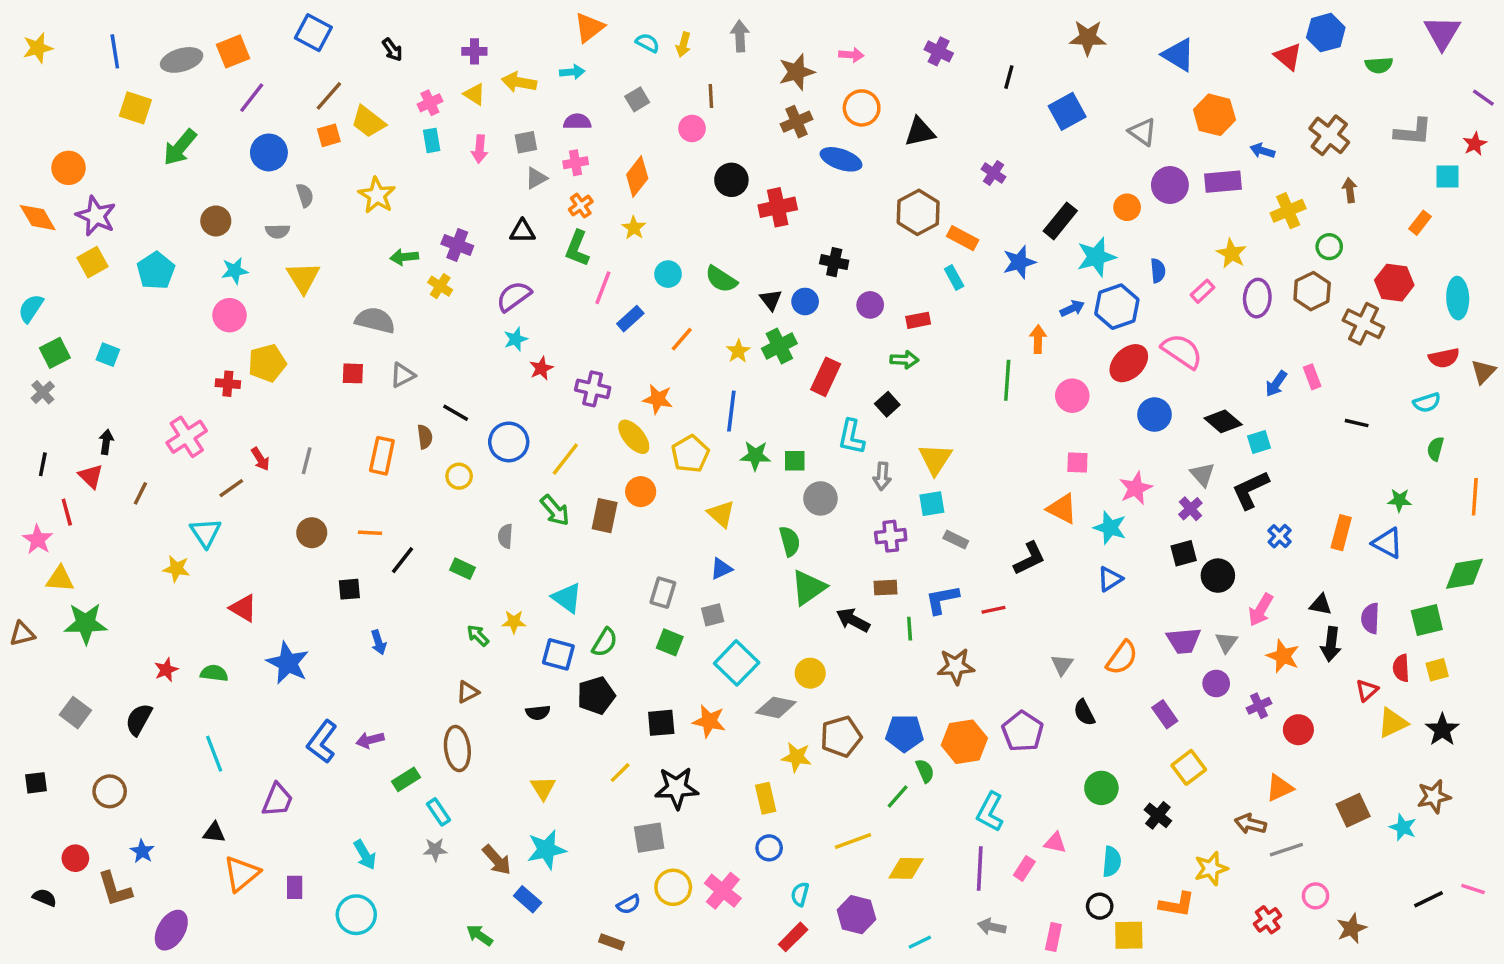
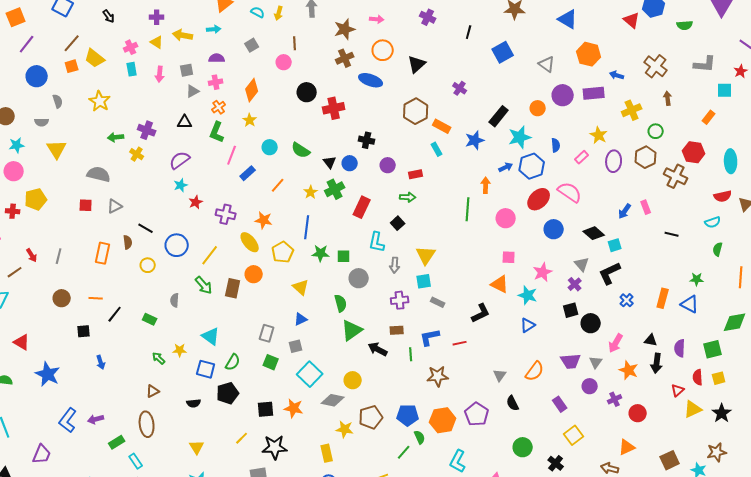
black triangle: (920, 132) -> (417, 64), turned -30

